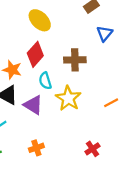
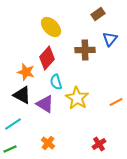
brown cross: (75, 60) -> (85, 50), moved
orange cross: (36, 148) -> (48, 143), turned -32

